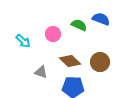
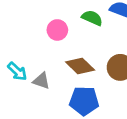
cyan arrow: (23, 41) -> (17, 71), moved

